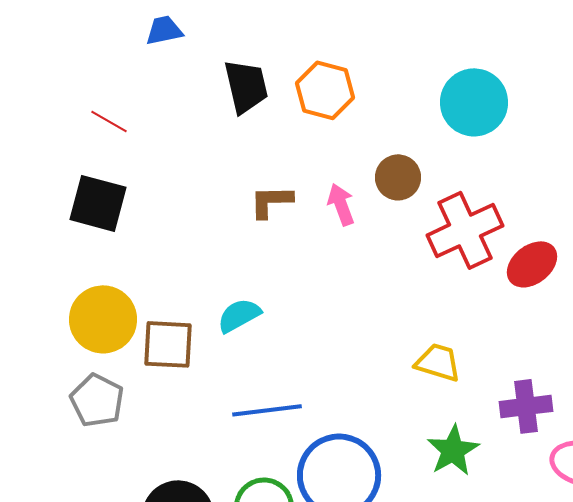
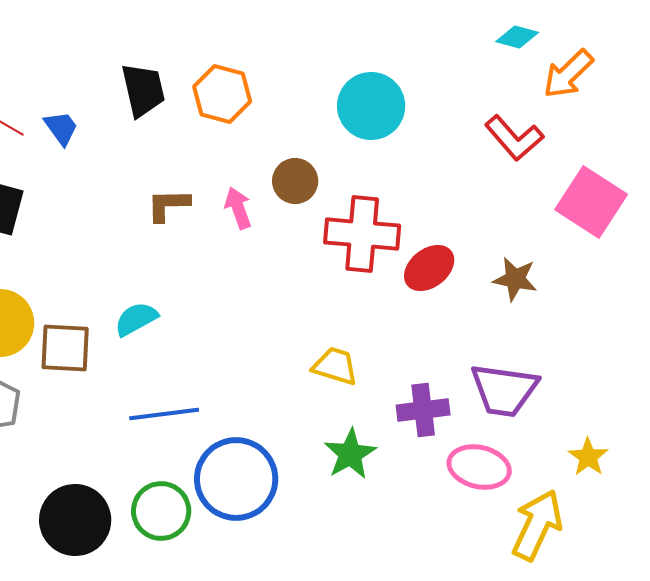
blue trapezoid: (164, 30) -> (61, 128), moved, turned 66
red cross: (465, 230) -> (362, 234), turned 30

